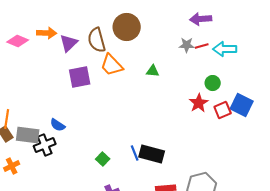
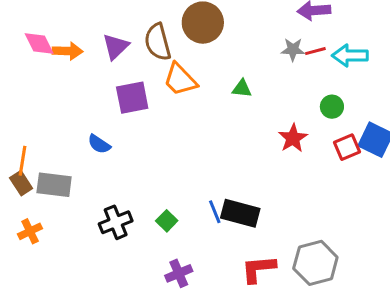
orange arrow: (47, 33) -> (68, 51), moved
pink diamond: (18, 41) -> (39, 44), turned 40
red star: (199, 103) -> (293, 138), moved
blue semicircle: (58, 125) -> (99, 144), moved
black cross: (45, 145) -> (116, 222), moved

